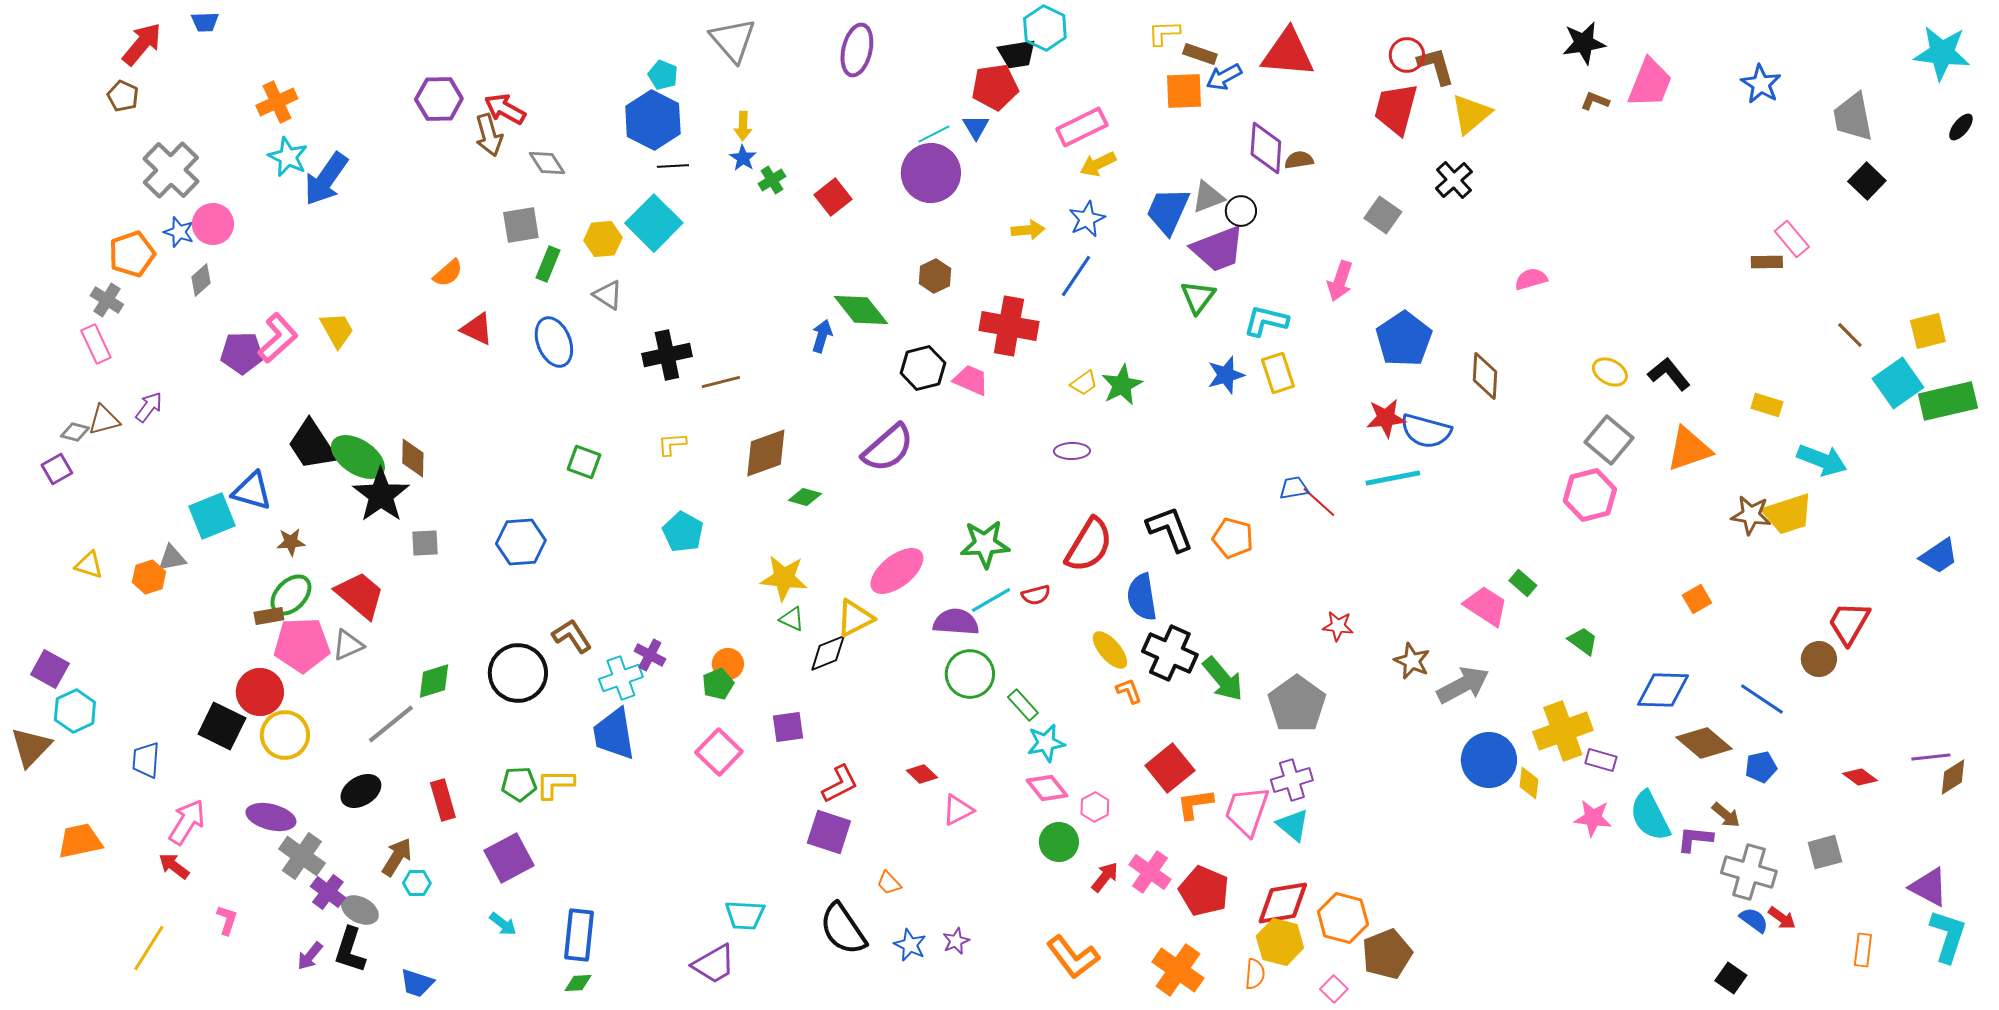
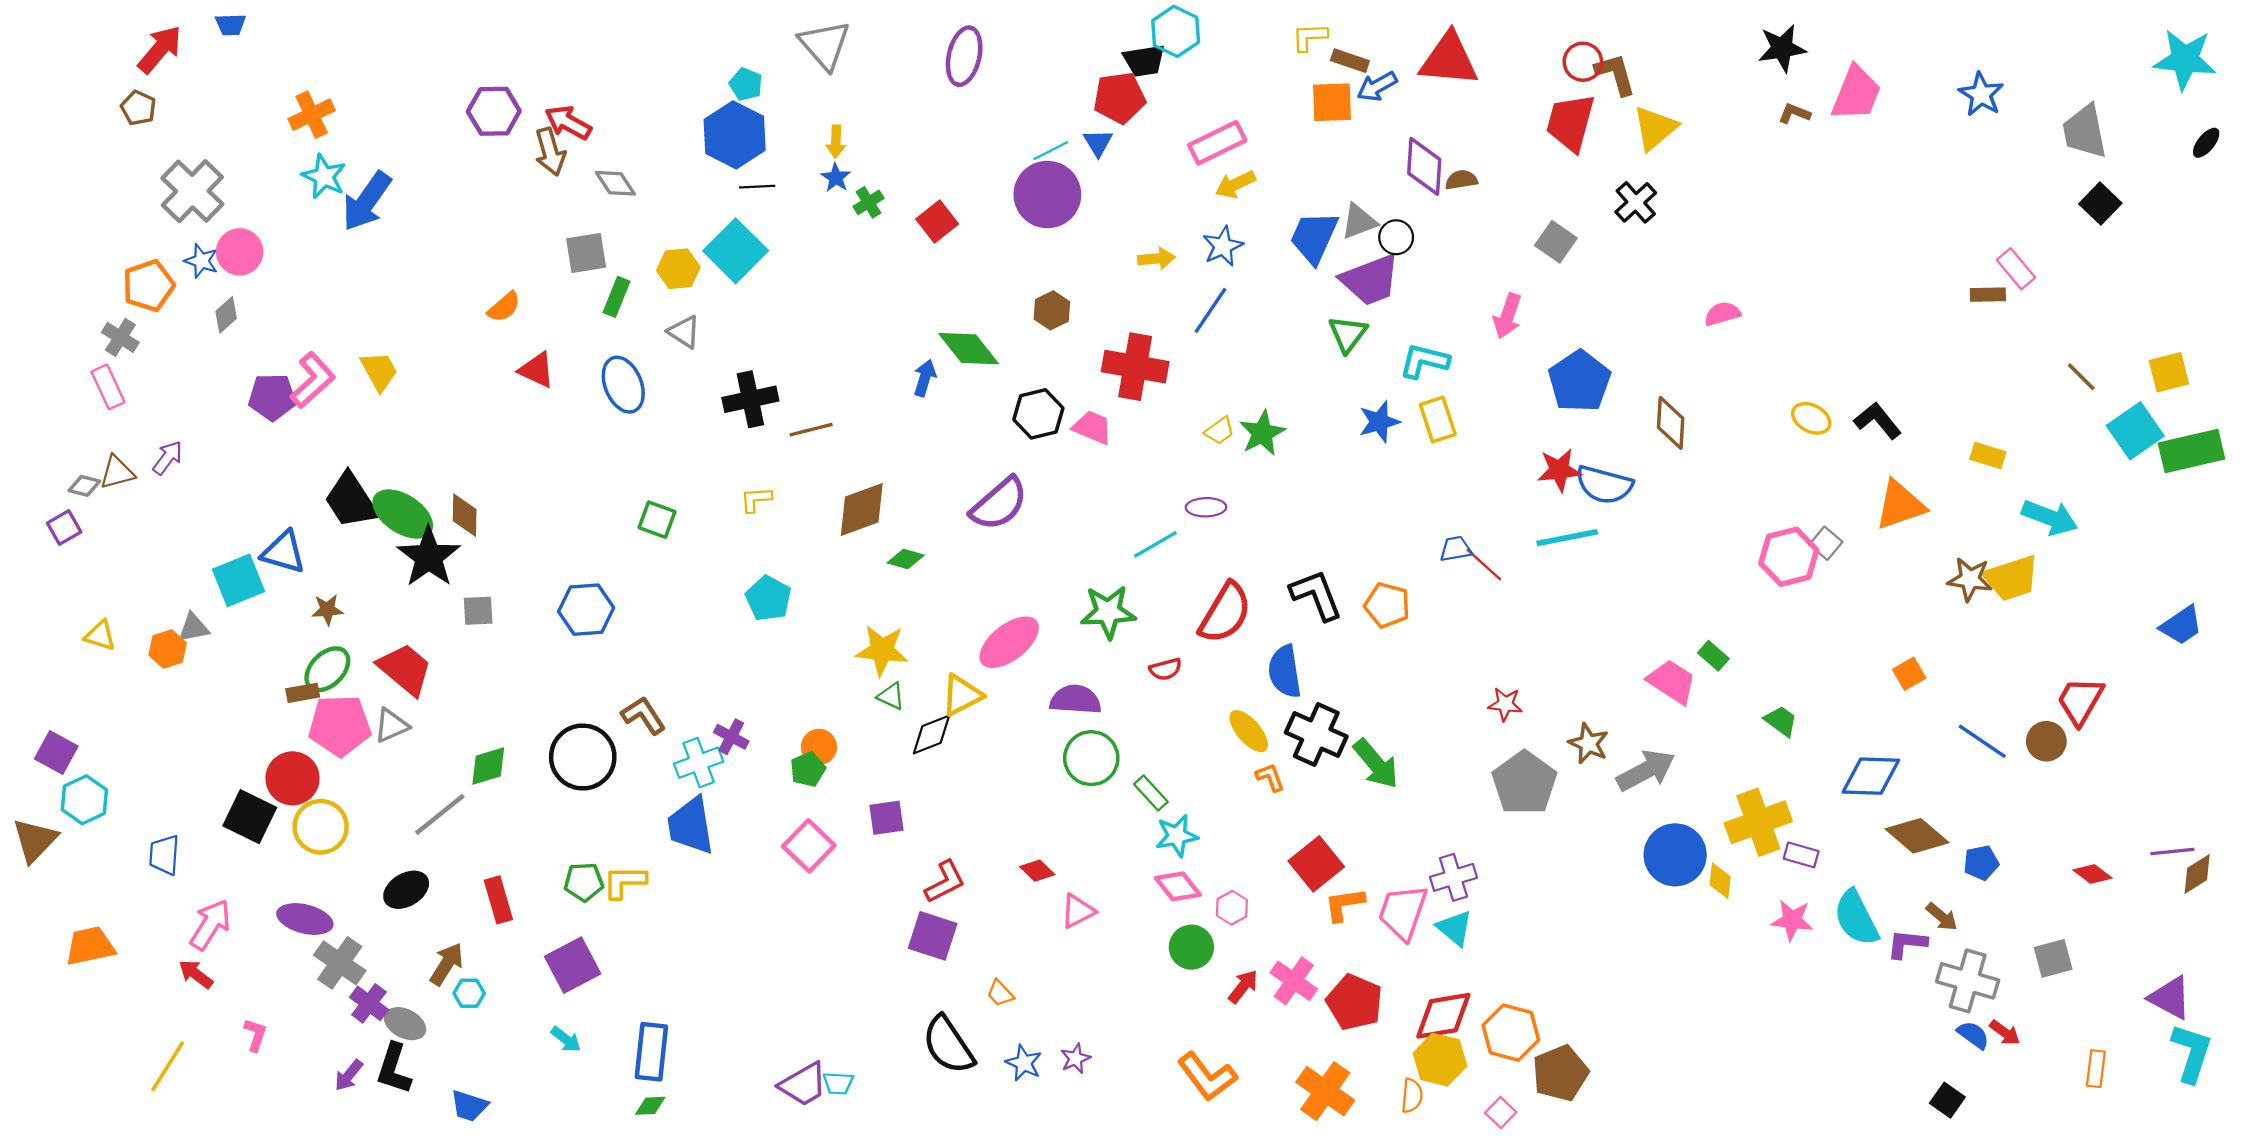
gray square: (1609, 440) -> (1826, 543), moved, size x0.6
cyan line: (991, 600) -> (1155, 544), moved
blue line: (1762, 699) -> (1982, 741), moved
gray pentagon: (1297, 704) -> (1524, 783), moved
cyan trapezoid: (745, 915) -> (838, 1083), moved, size x0.7

